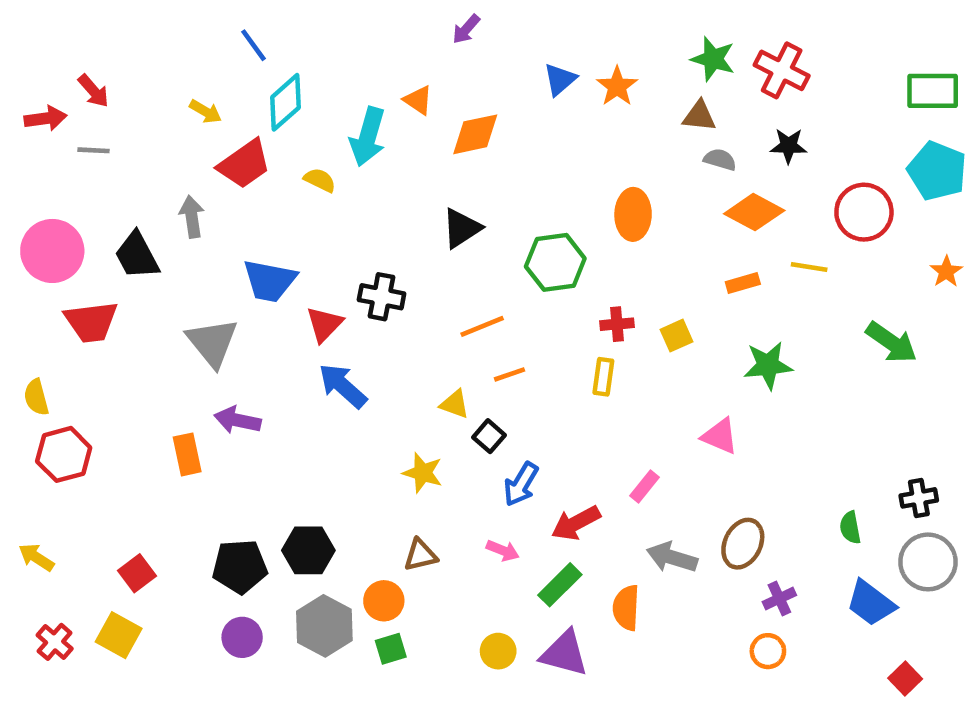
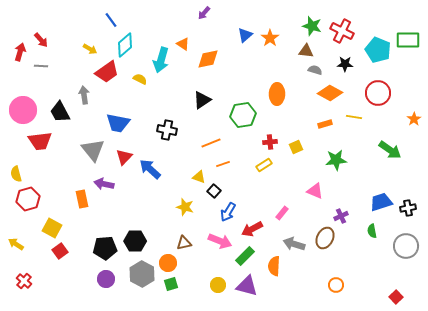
red arrow: (45, 118) -> (20, 52), turned -66
cyan pentagon: (937, 171) -> (378, 50), moved
red triangle: (324, 324) -> (124, 157), moved
yellow rectangle: (603, 377) -> (264, 165), turned 49
black cross: (919, 498) -> (408, 208), moved
pink arrow: (503, 550) -> (220, 241), size x1.6
purple cross: (779, 599) -> (341, 216), moved
blue trapezoid: (871, 603) -> (381, 202), moved, turned 125
yellow square: (119, 635) -> (52, 228), moved

